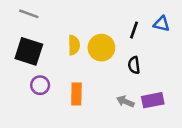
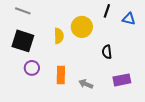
black line: (134, 30) -> (107, 11), moved
yellow circle: (101, 48) -> (82, 27), moved
gray arrow: (125, 101) -> (86, 84), moved

